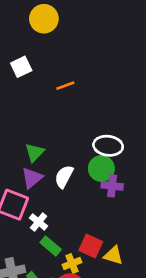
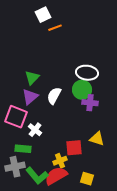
white square: (21, 67) -> (43, 15), moved
green rectangle: (51, 246) -> (23, 149), moved, turned -35
red square: (91, 246) -> (74, 148), turned -30
yellow triangle: (113, 255) -> (97, 139), moved

